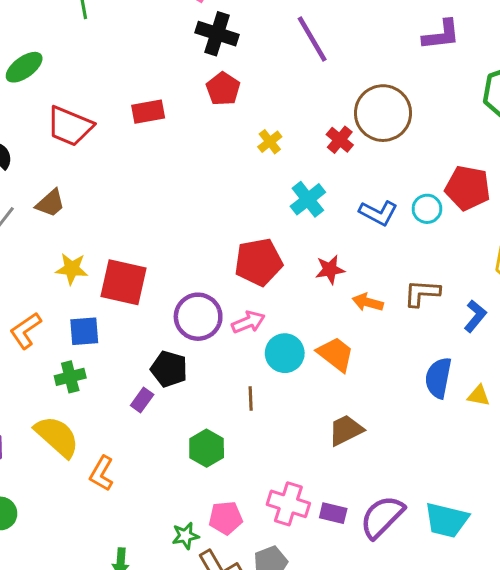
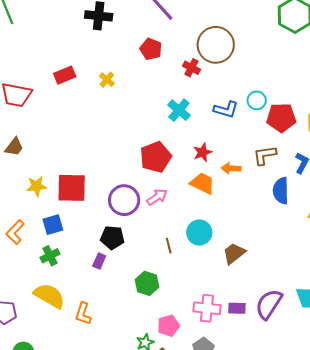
red pentagon: (223, 89) -> (151, 49), moved
yellow cross: (270, 142) -> (107, 80), moved
red pentagon: (468, 188) -> (281, 118), moved
cyan circle: (285, 353) -> (199, 233), moved
orange trapezoid: (336, 354) -> (203, 183), moved
blue semicircle: (438, 378) -> (281, 191), moved

